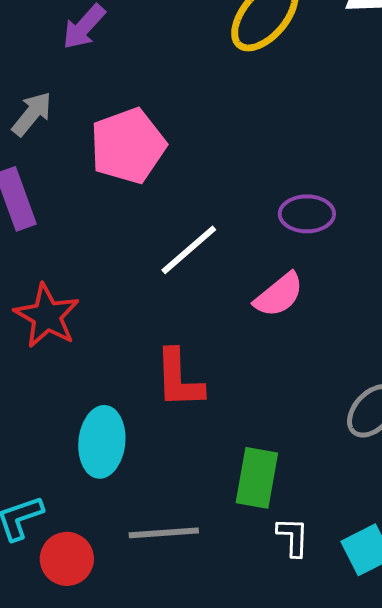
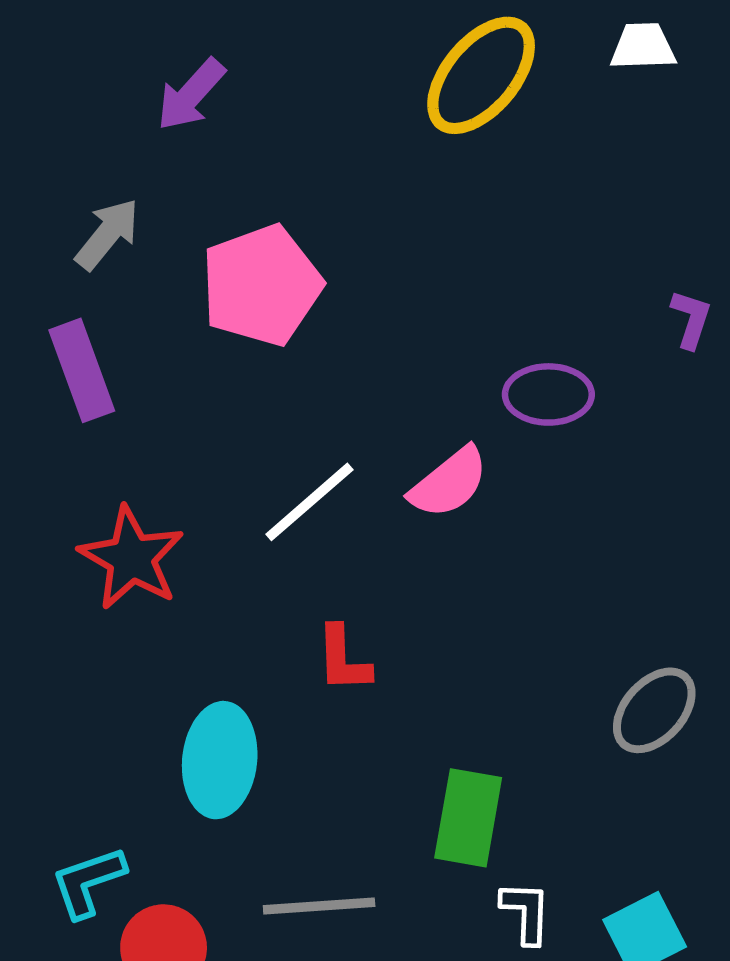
white line: (189, 250) -> (309, 502), moved
pink semicircle: (279, 295) -> (449, 483), moved
red L-shape: (179, 379) -> (343, 659), size x0.7

